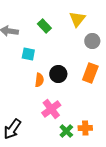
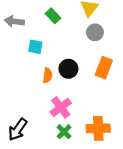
gray circle: (92, 41) -> (95, 32), moved
orange cross: (85, 128) -> (98, 128), size x1.5
green cross: (66, 131) -> (64, 132), moved

